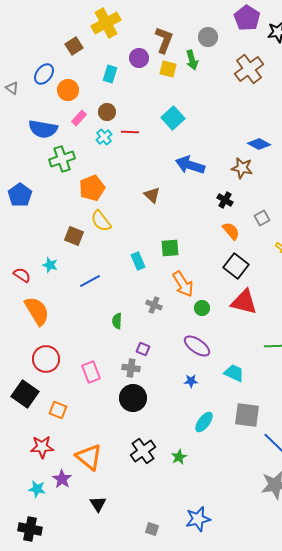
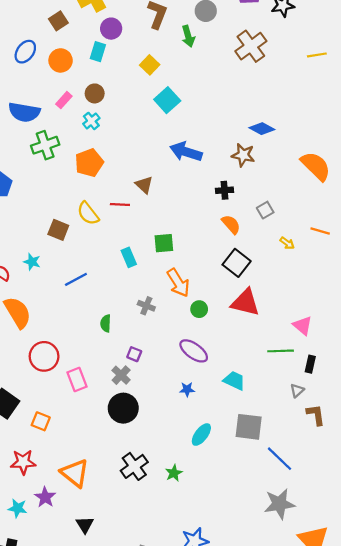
purple circle: (139, 58) -> (111, 29), moved
yellow square: (168, 69) -> (150, 65), moved, turned 30
orange circle: (68, 90) -> (61, 60), moved
red line: (130, 132) -> (120, 205), moved
orange pentagon: (92, 188) -> (89, 163), moved
black cross: (225, 200) -> (224, 190), turned -35
red circle: (46, 359) -> (44, 356), moved
gray cross: (131, 368) -> (121, 375), turned 36

